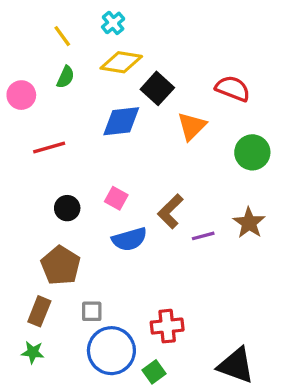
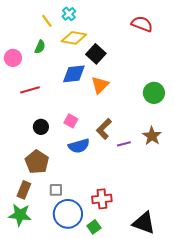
yellow line: (62, 36) -> (47, 21), moved
red semicircle: (233, 88) -> (142, 24), moved
orange triangle: (192, 126) -> (100, 85), moved
green star: (33, 352) -> (20, 215), size x1.6

